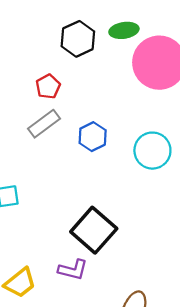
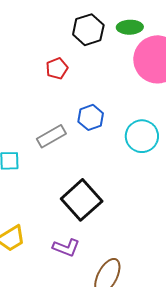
gray rectangle: (44, 124) -> (51, 136), moved
purple L-shape: (73, 270) -> (66, 248), moved

